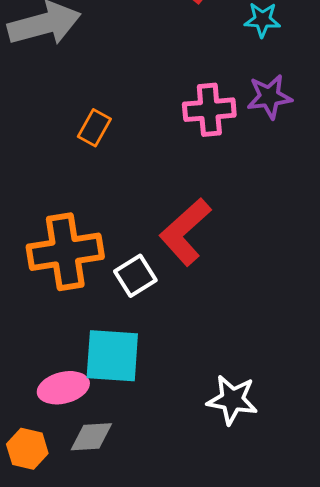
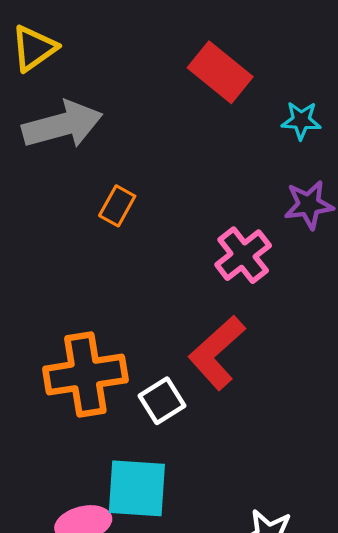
pink cross: (209, 110) -> (243, 255), moved, turned -33
orange rectangle: (94, 128) -> (117, 206), moved

